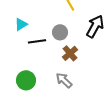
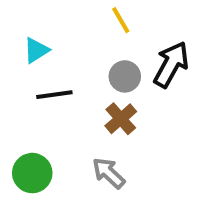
cyan triangle: (21, 24) -> (36, 50), moved
gray circle: (60, 32) -> (125, 76), moved

